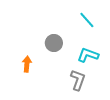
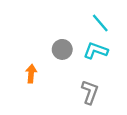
cyan L-shape: (88, 55) -> (96, 51), moved

